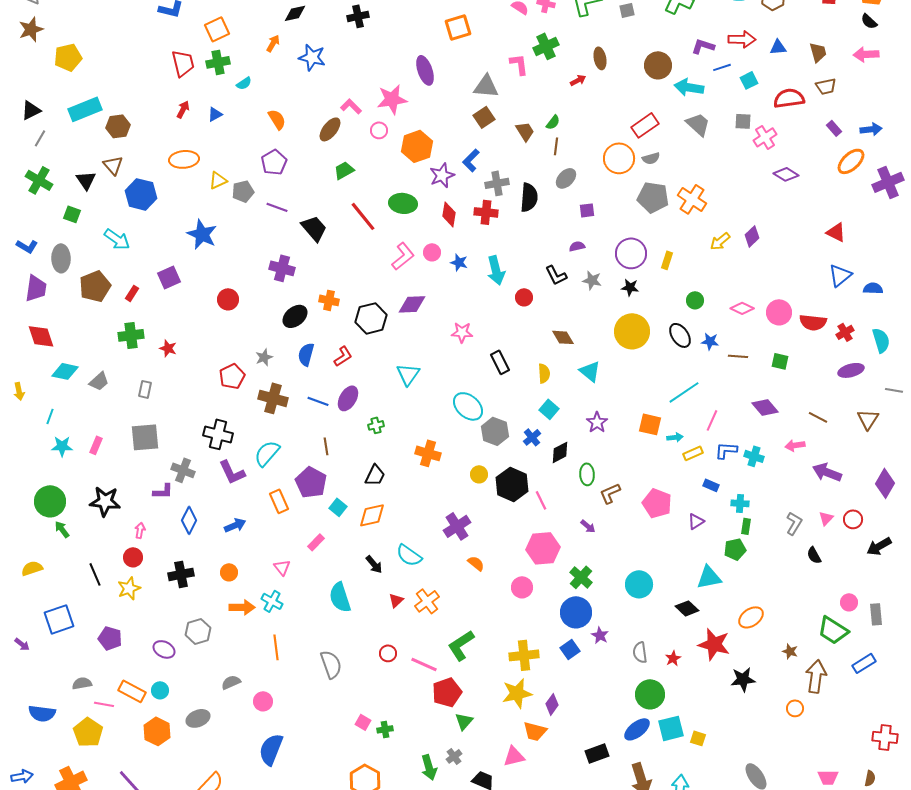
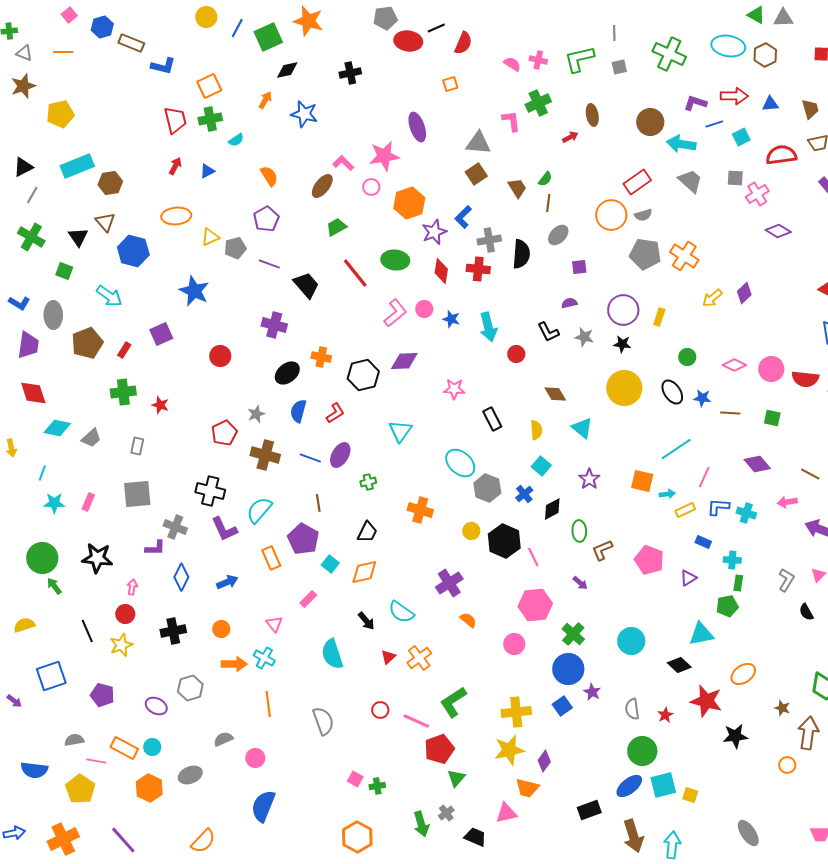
orange square: (458, 27) -> (450, 84), size x0.6

